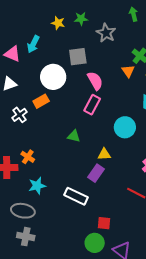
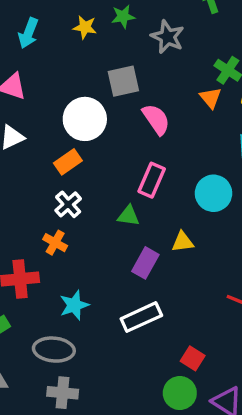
cyan arrow: (33, 44) -> (28, 33), moved
pink rectangle: (92, 105) -> (152, 180), moved
white cross: (19, 115) -> (68, 204), moved
orange cross: (28, 157) -> (55, 243), moved
purple rectangle: (96, 173) -> (145, 263), moved
white rectangle: (76, 196) -> (141, 317), turned -45
red square: (104, 223) -> (193, 358), turned 32

